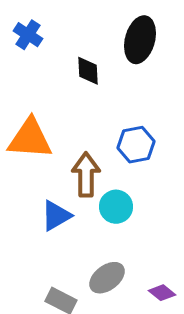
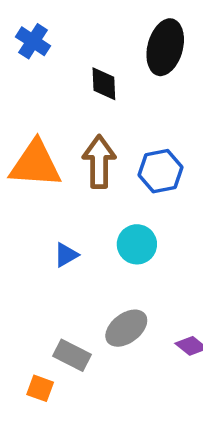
brown arrow: (86, 175) -> (99, 162), moved
blue triangle: (56, 216) -> (66, 255), size x0.7

